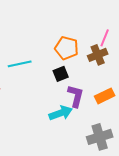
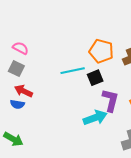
cyan line: (20, 64) -> (73, 71), moved

